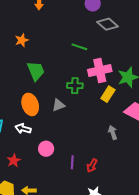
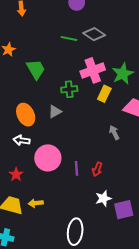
gray diamond: (107, 24) -> (94, 34), moved
green line: (79, 47) -> (69, 38), moved
green trapezoid: (36, 71) -> (36, 69), moved
pink circle: (46, 149) -> (48, 158), size x1.6

